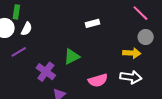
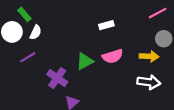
green rectangle: (16, 12) -> (24, 14), turned -48
pink line: (140, 13) -> (158, 13), turned -72
pink semicircle: (98, 80) -> (113, 56), moved

